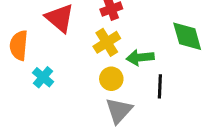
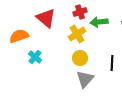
orange semicircle: (19, 45) -> (19, 36), turned 66
green arrow: (140, 58) -> (99, 22), moved

